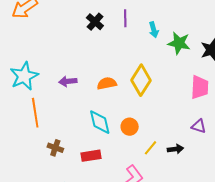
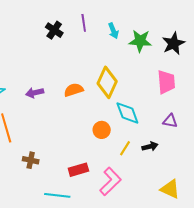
cyan diamond: (100, 122) -> (127, 113), moved
red rectangle: (91, 156) -> (78, 170), moved

